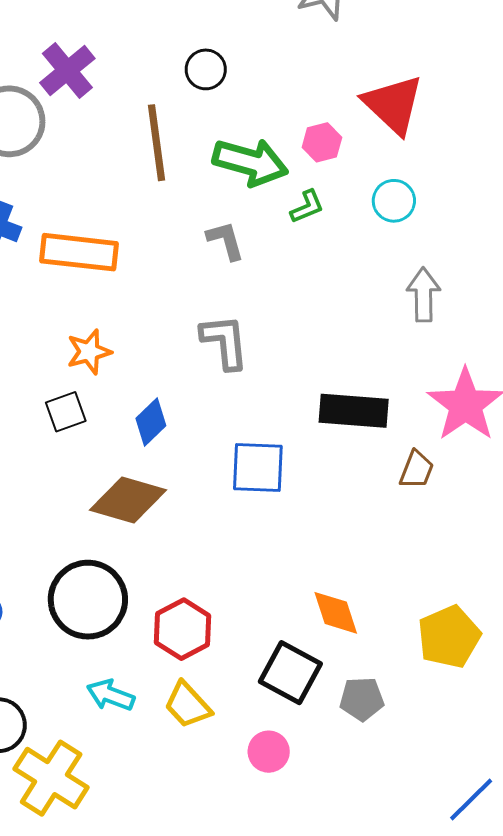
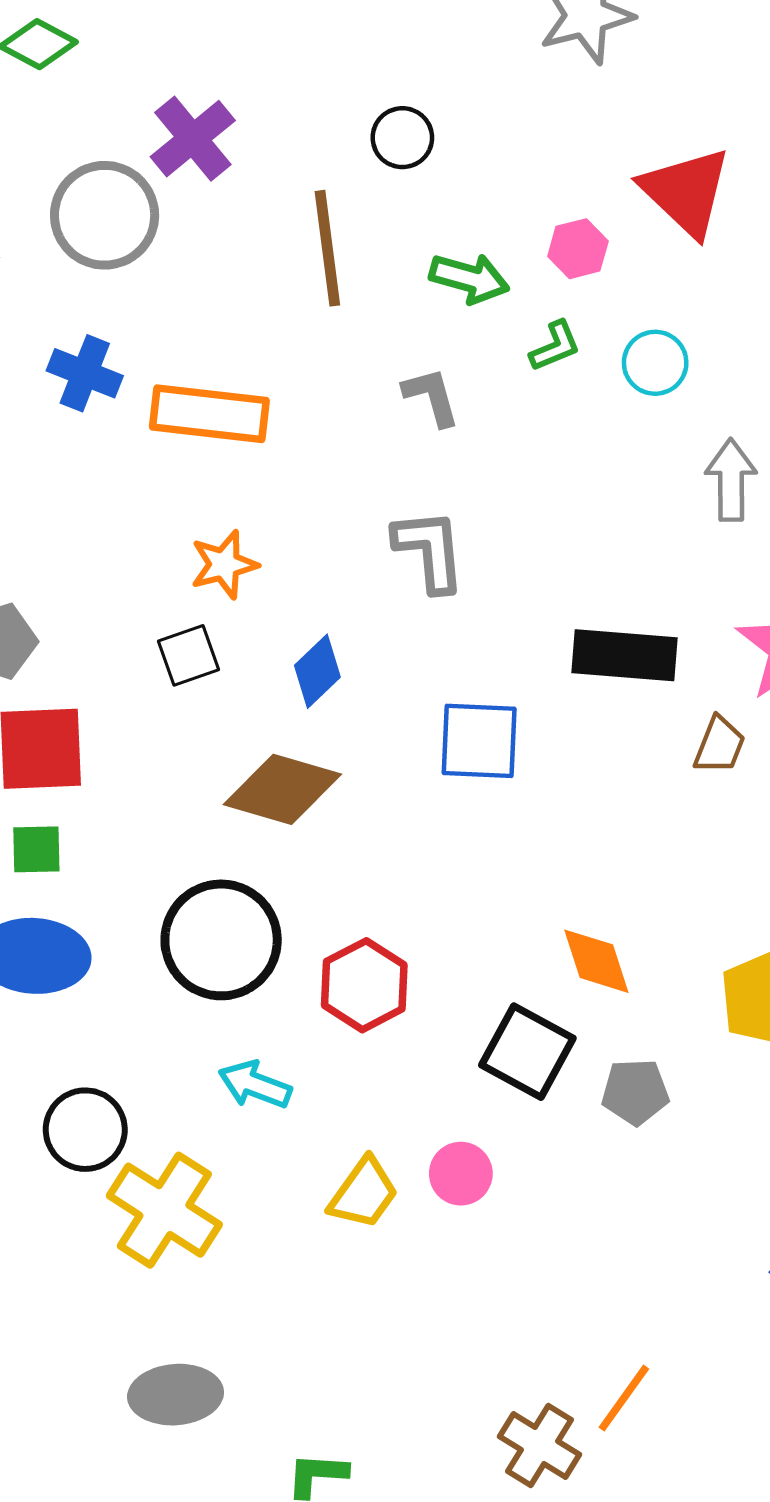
green arrow: (250, 162) -> (469, 278), size x0.7
cyan circle: (394, 201) -> (655, 363), moved
yellow trapezoid: (188, 705) -> (364, 1193), moved, turned -102
pink circle: (269, 752) -> (461, 1174), moved

